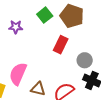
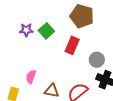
green square: (45, 15) -> (46, 31), moved
pink semicircle: (18, 74) -> (31, 77), size x0.6

